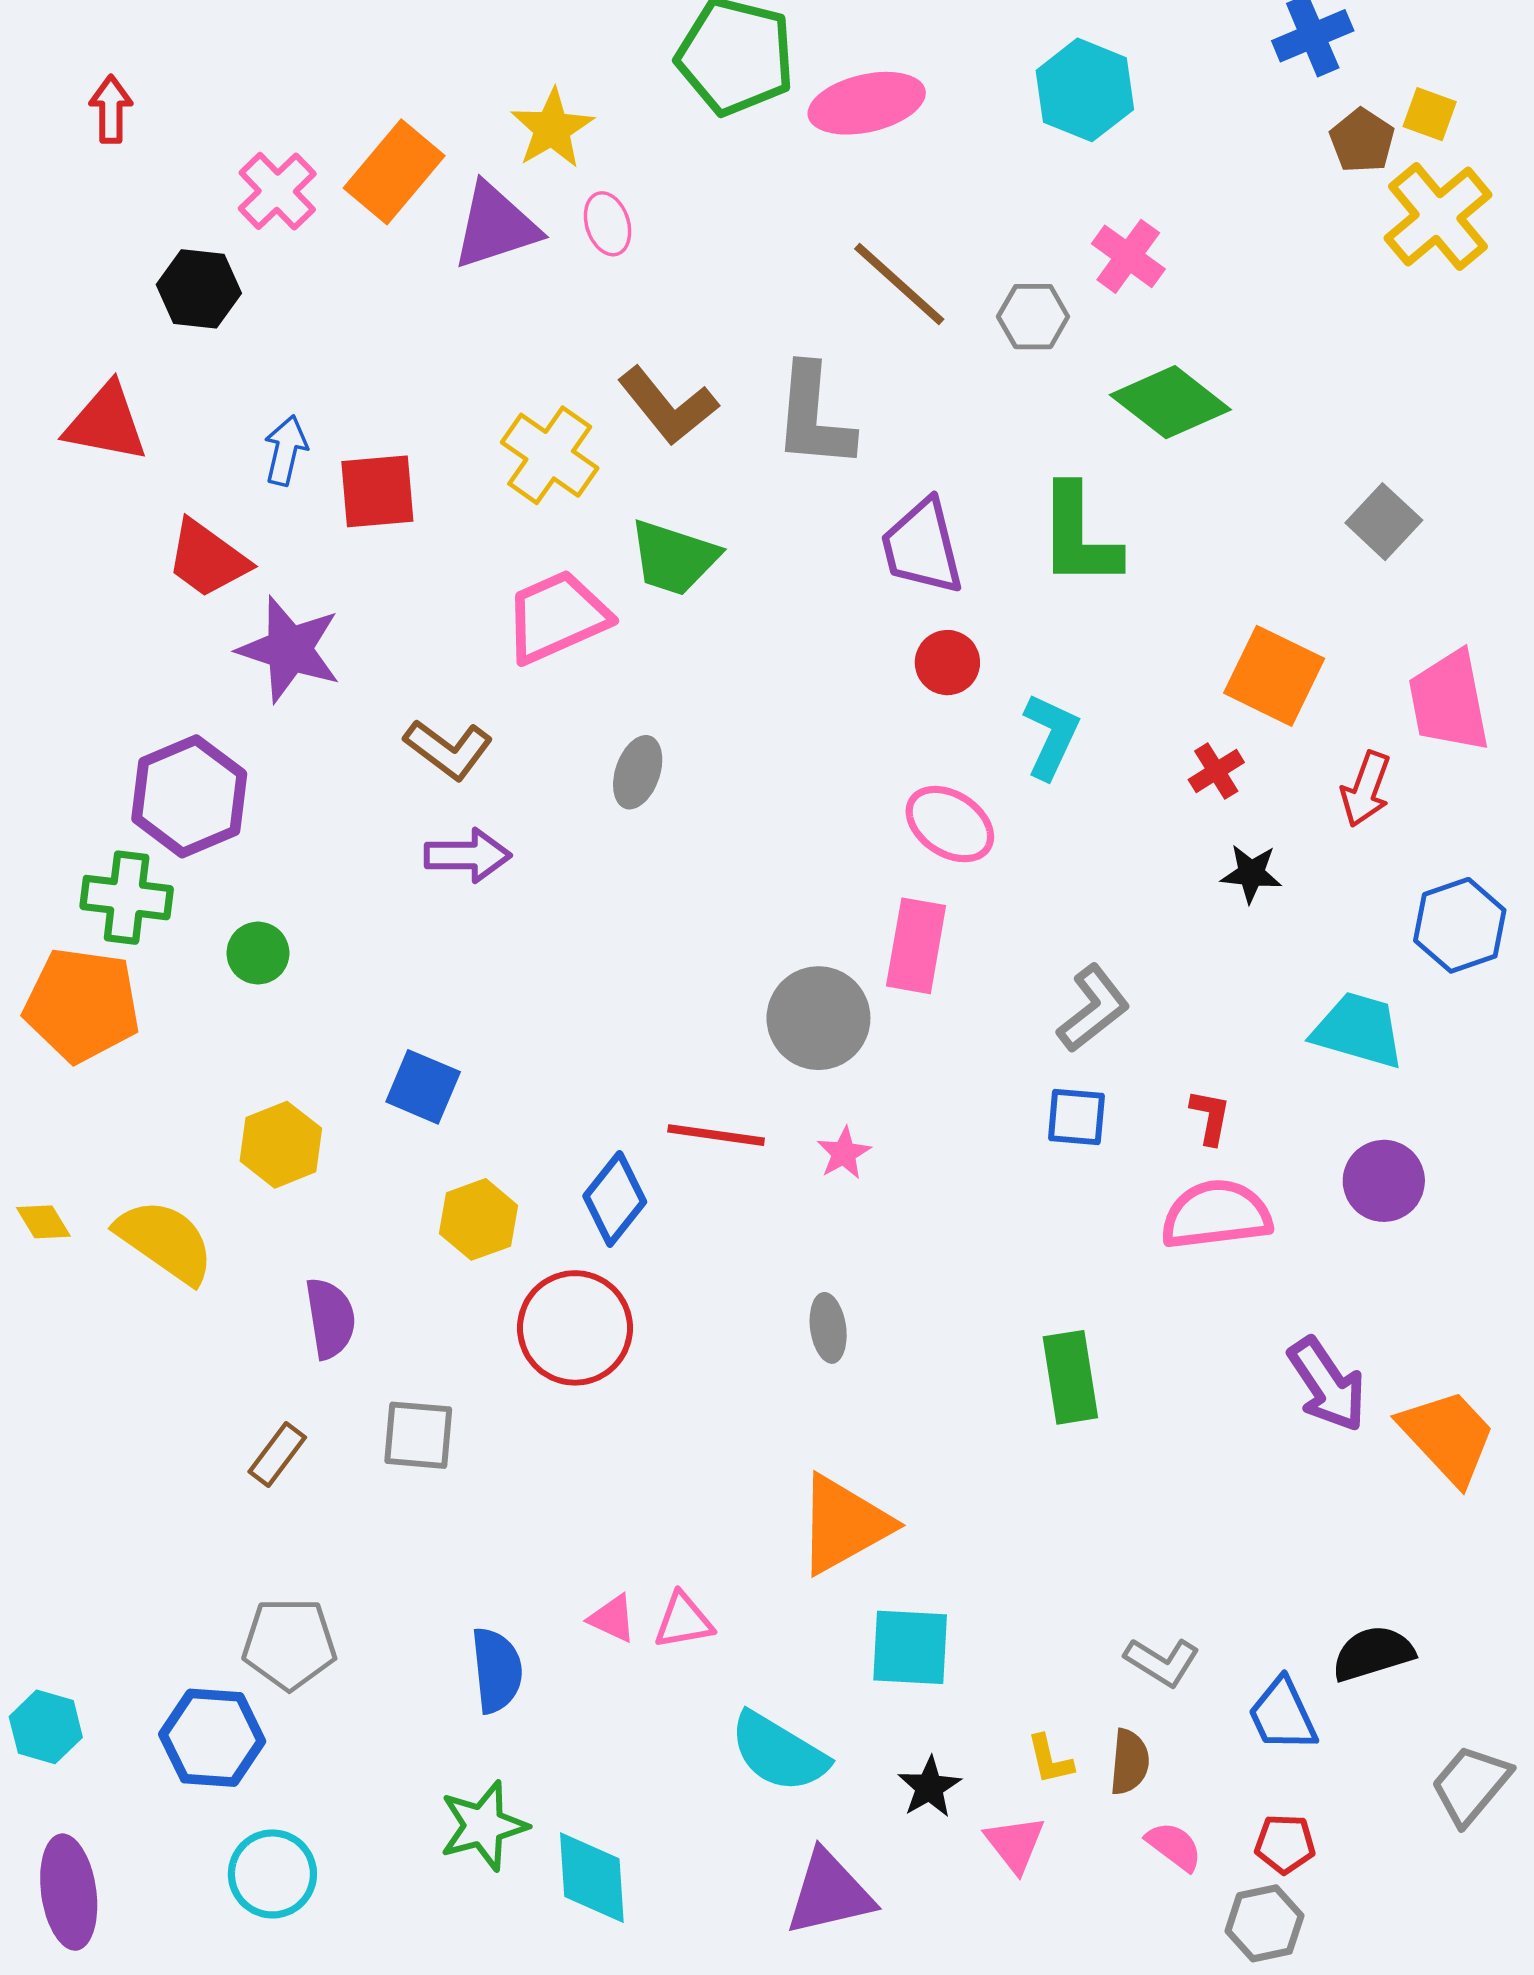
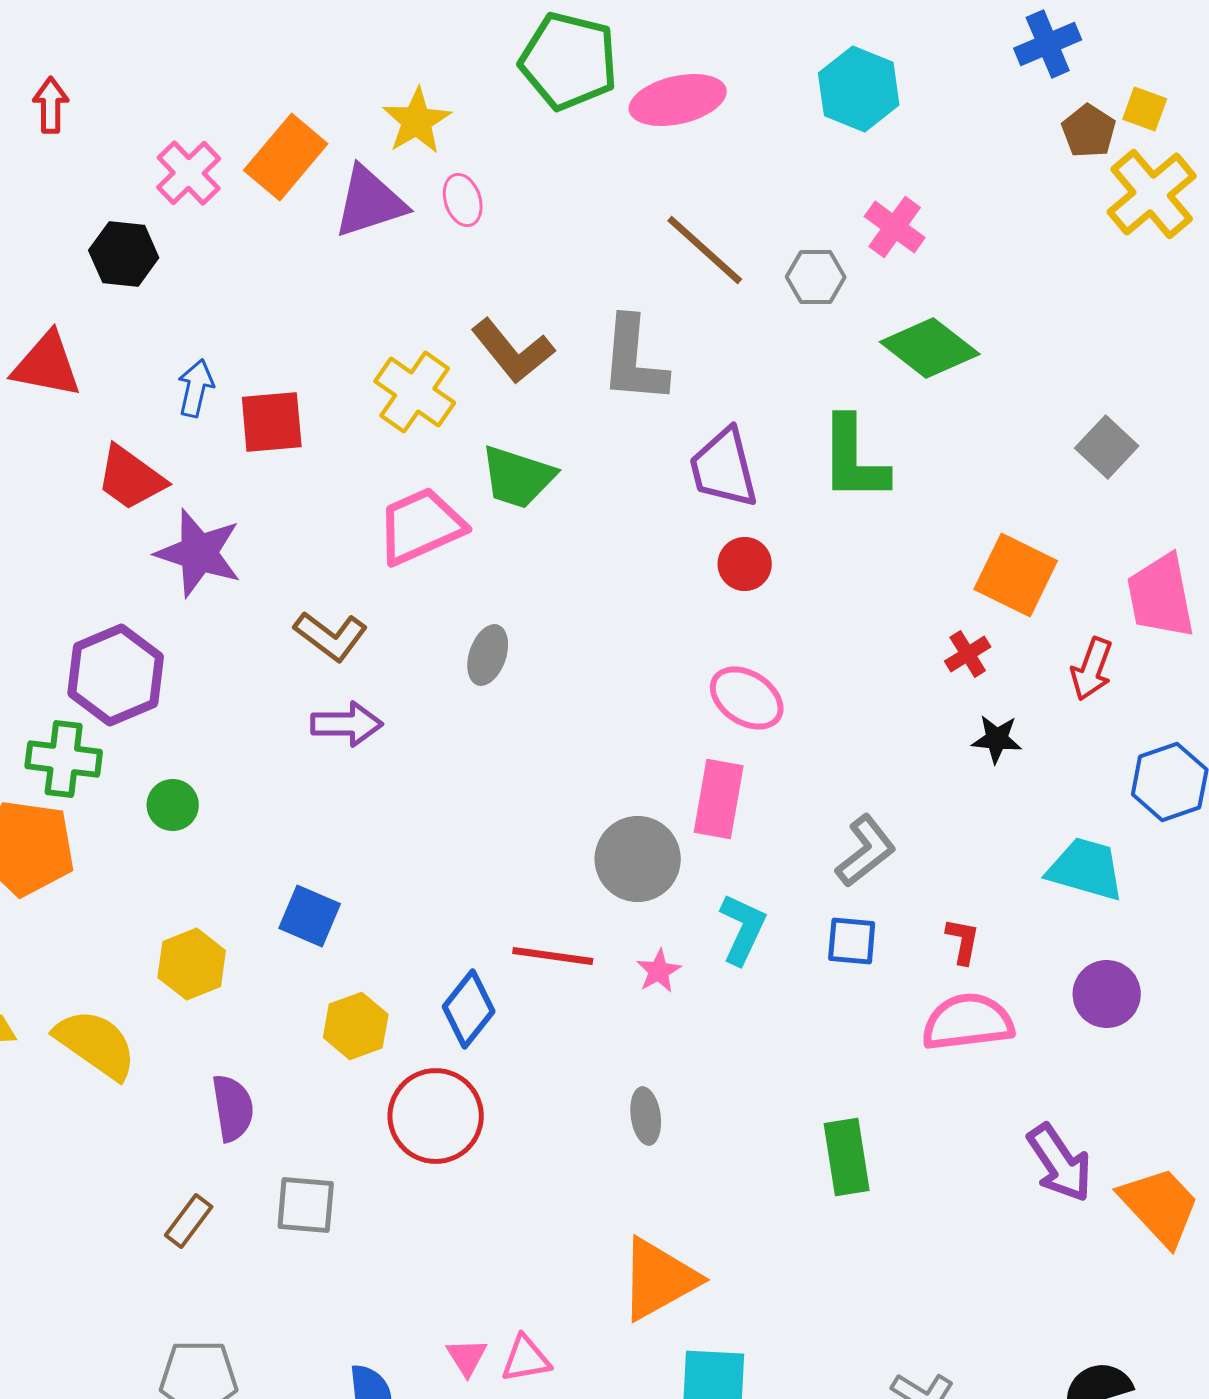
cyan L-shape: (1051, 736) -> (743, 929), moved
pink triangle: (612, 1618) -> (467, 1357), turned 33

